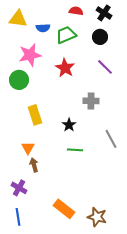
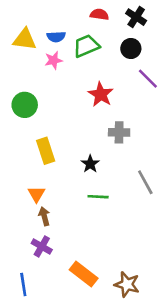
yellow triangle: (18, 19) -> (25, 39), moved
pink star: (30, 55) -> (54, 60), moved, size x0.6
purple line: (105, 67) -> (148, 79), moved
red star: (65, 68) -> (101, 94), moved
purple cross: (19, 188) -> (42, 246), moved

